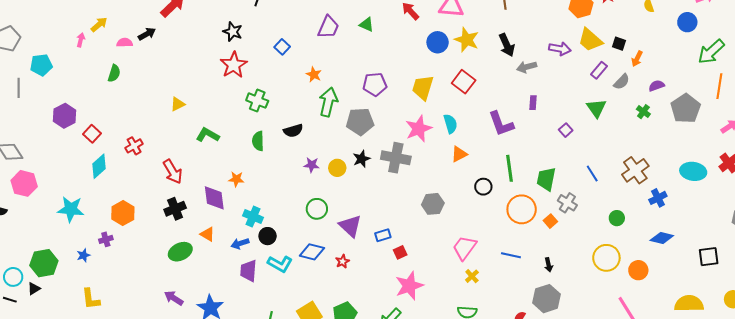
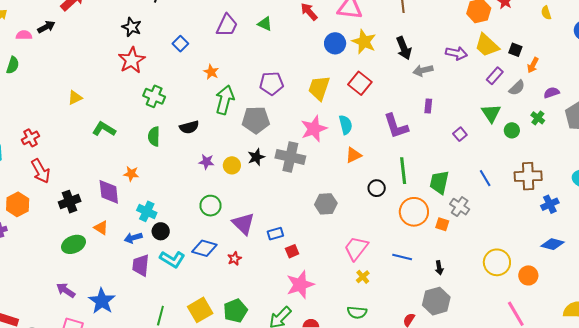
brown cross: (635, 170) -> (528, 176), turned 32
red arrow: (173, 172) -> (41, 171), moved
green circle: (617, 218) -> (512, 130), moved
orange square: (550, 221) -> (442, 224), turned -32

